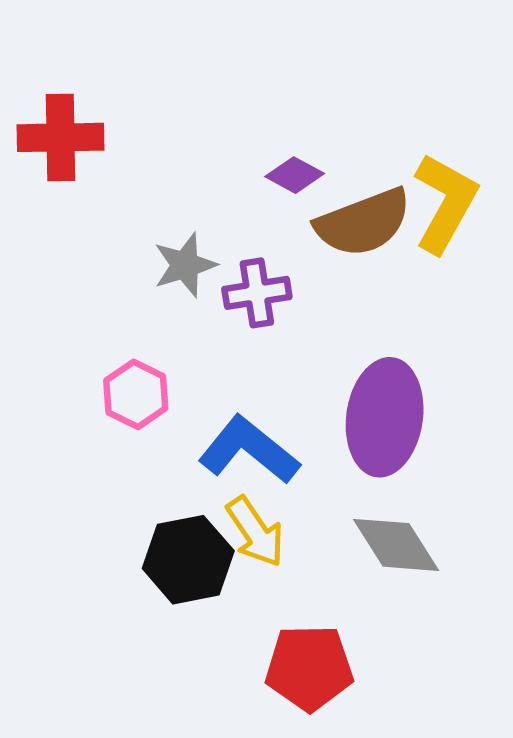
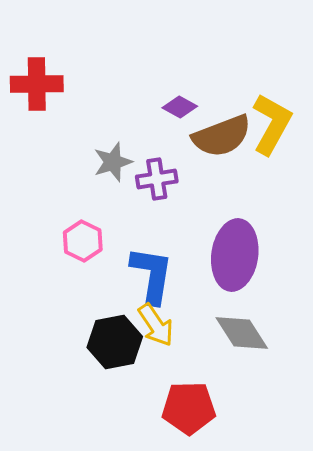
blue L-shape: (249, 450) -> (152, 275), turned 60

